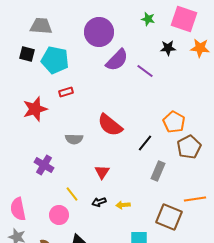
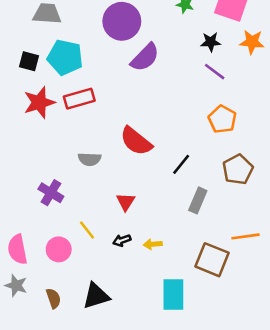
black square: (27, 54) -> (29, 61), moved
purple line: (145, 71) -> (215, 72), moved
red rectangle: (66, 92) -> (79, 99), size x1.6
red star: (35, 109) -> (39, 102), moved
orange pentagon: (174, 122) -> (222, 119), moved
pink circle: (59, 215) -> (59, 249), moved

